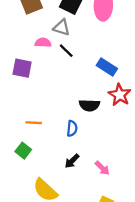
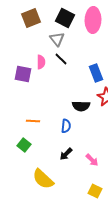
gray triangle: (62, 27) -> (57, 39), turned 35
pink semicircle: (43, 43) -> (41, 62), moved, turned 88
blue rectangle: (107, 67) -> (96, 73), turned 36

